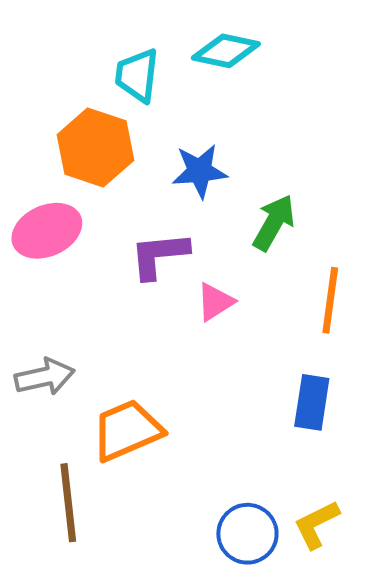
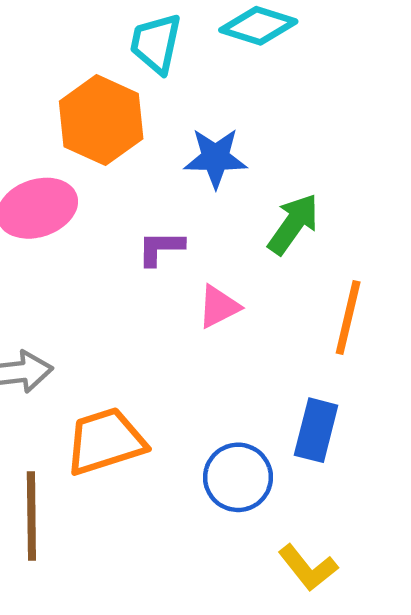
purple L-shape: (159, 255) -> (161, 248), size x0.7
yellow L-shape: (316, 524) -> (308, 568), turned -108
blue circle: (247, 534) -> (238, 477), moved

